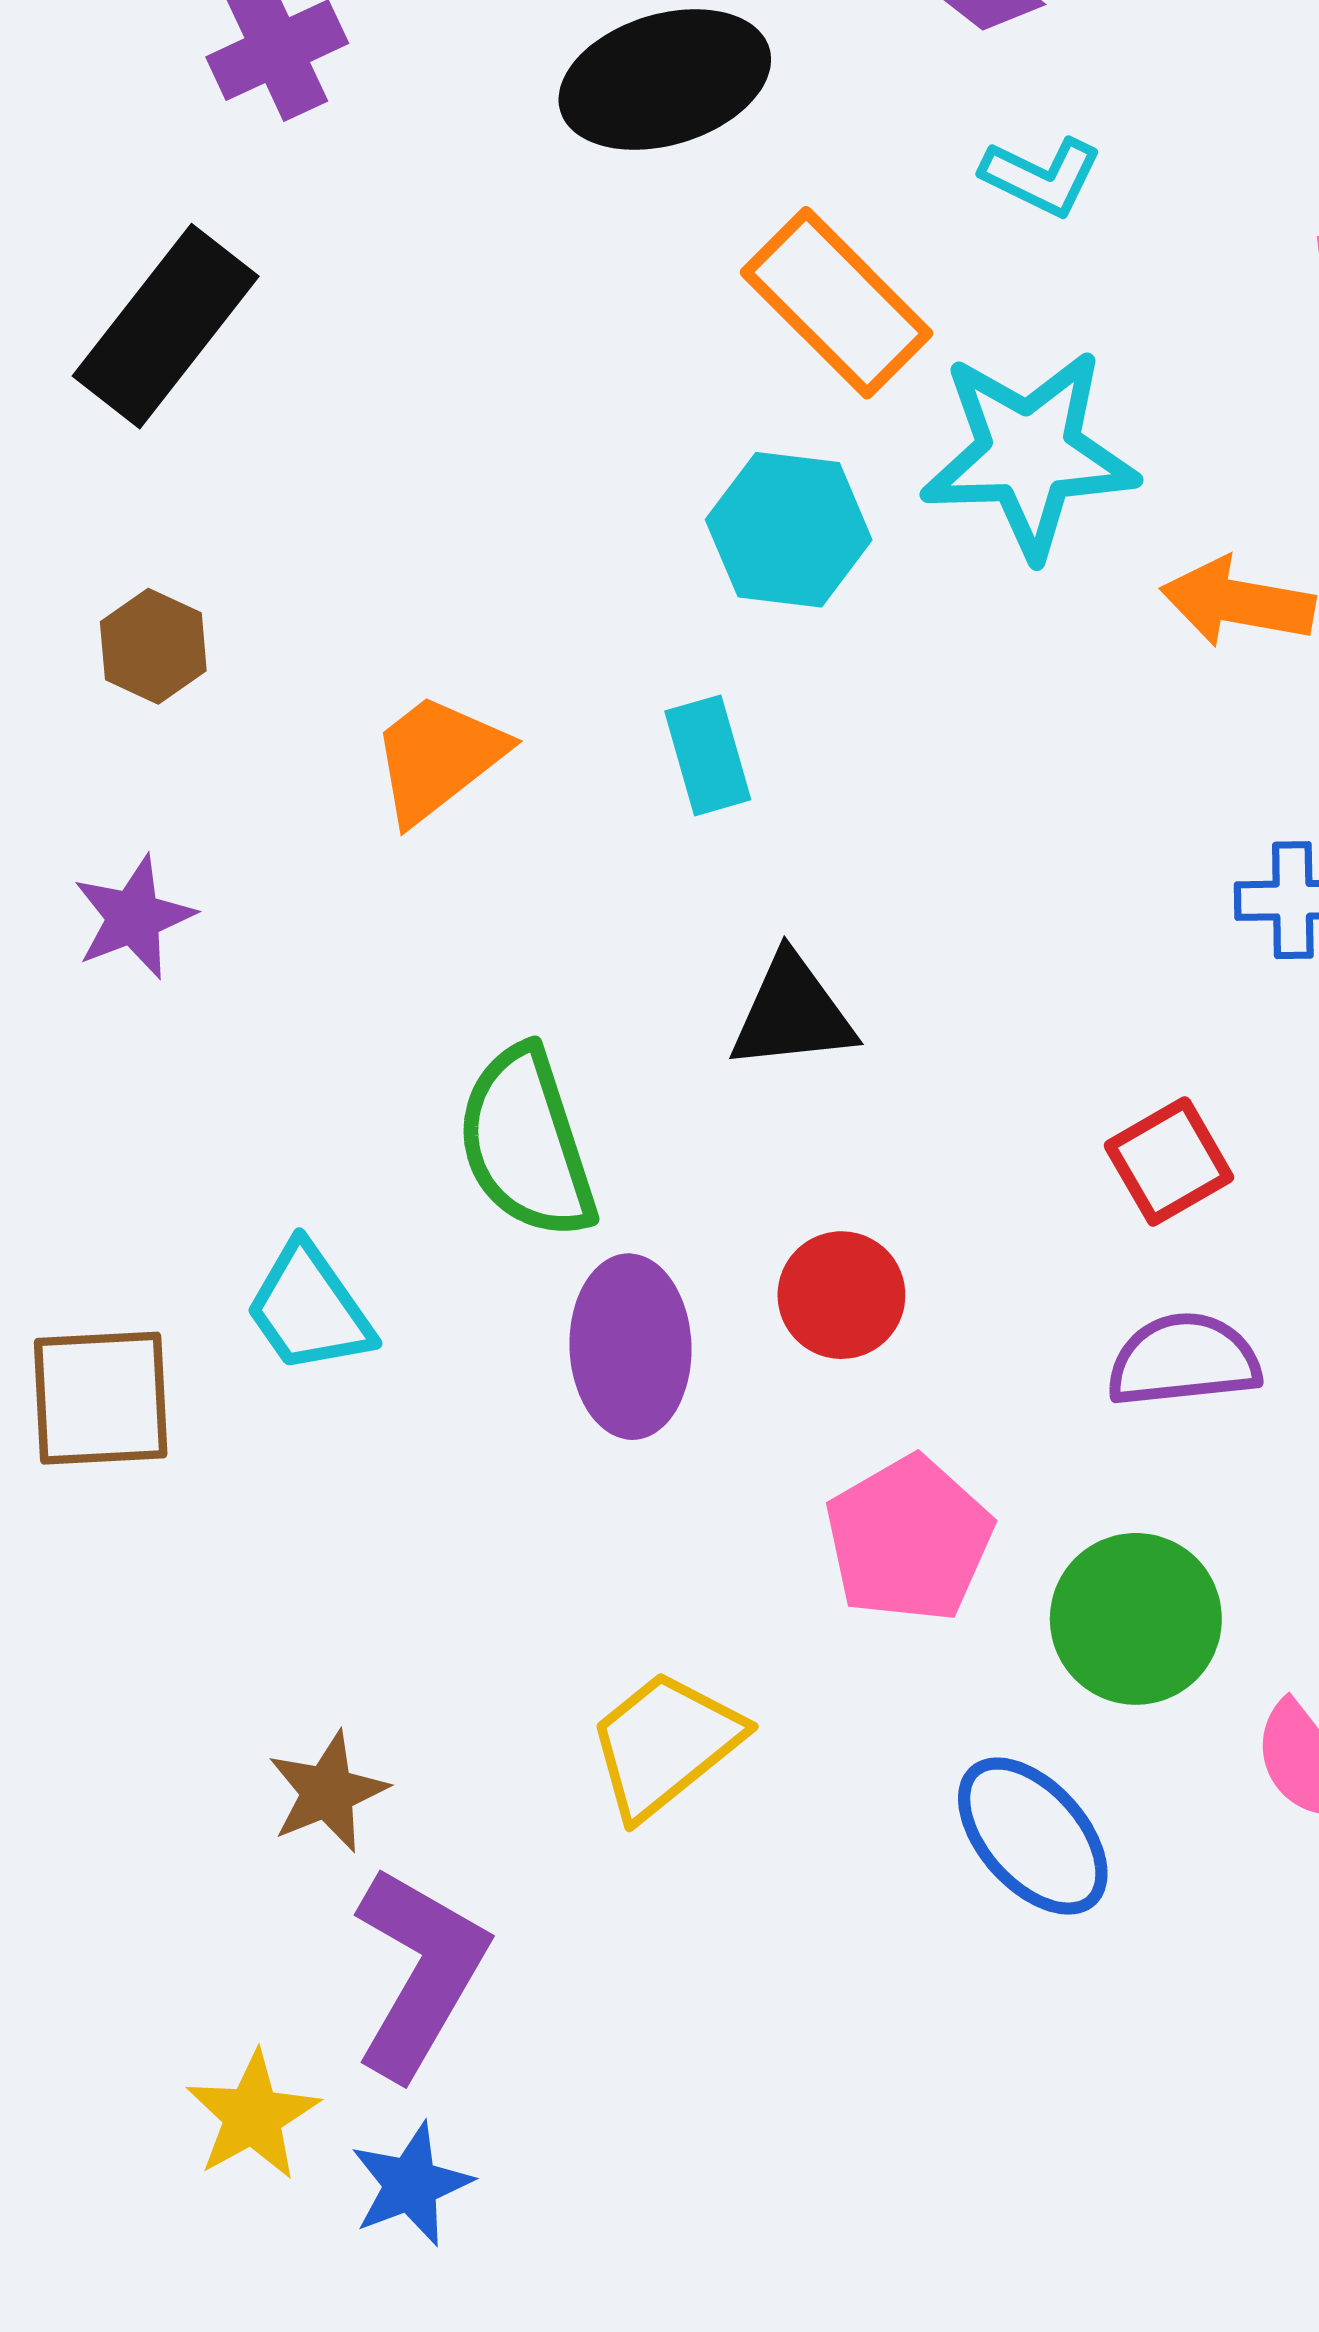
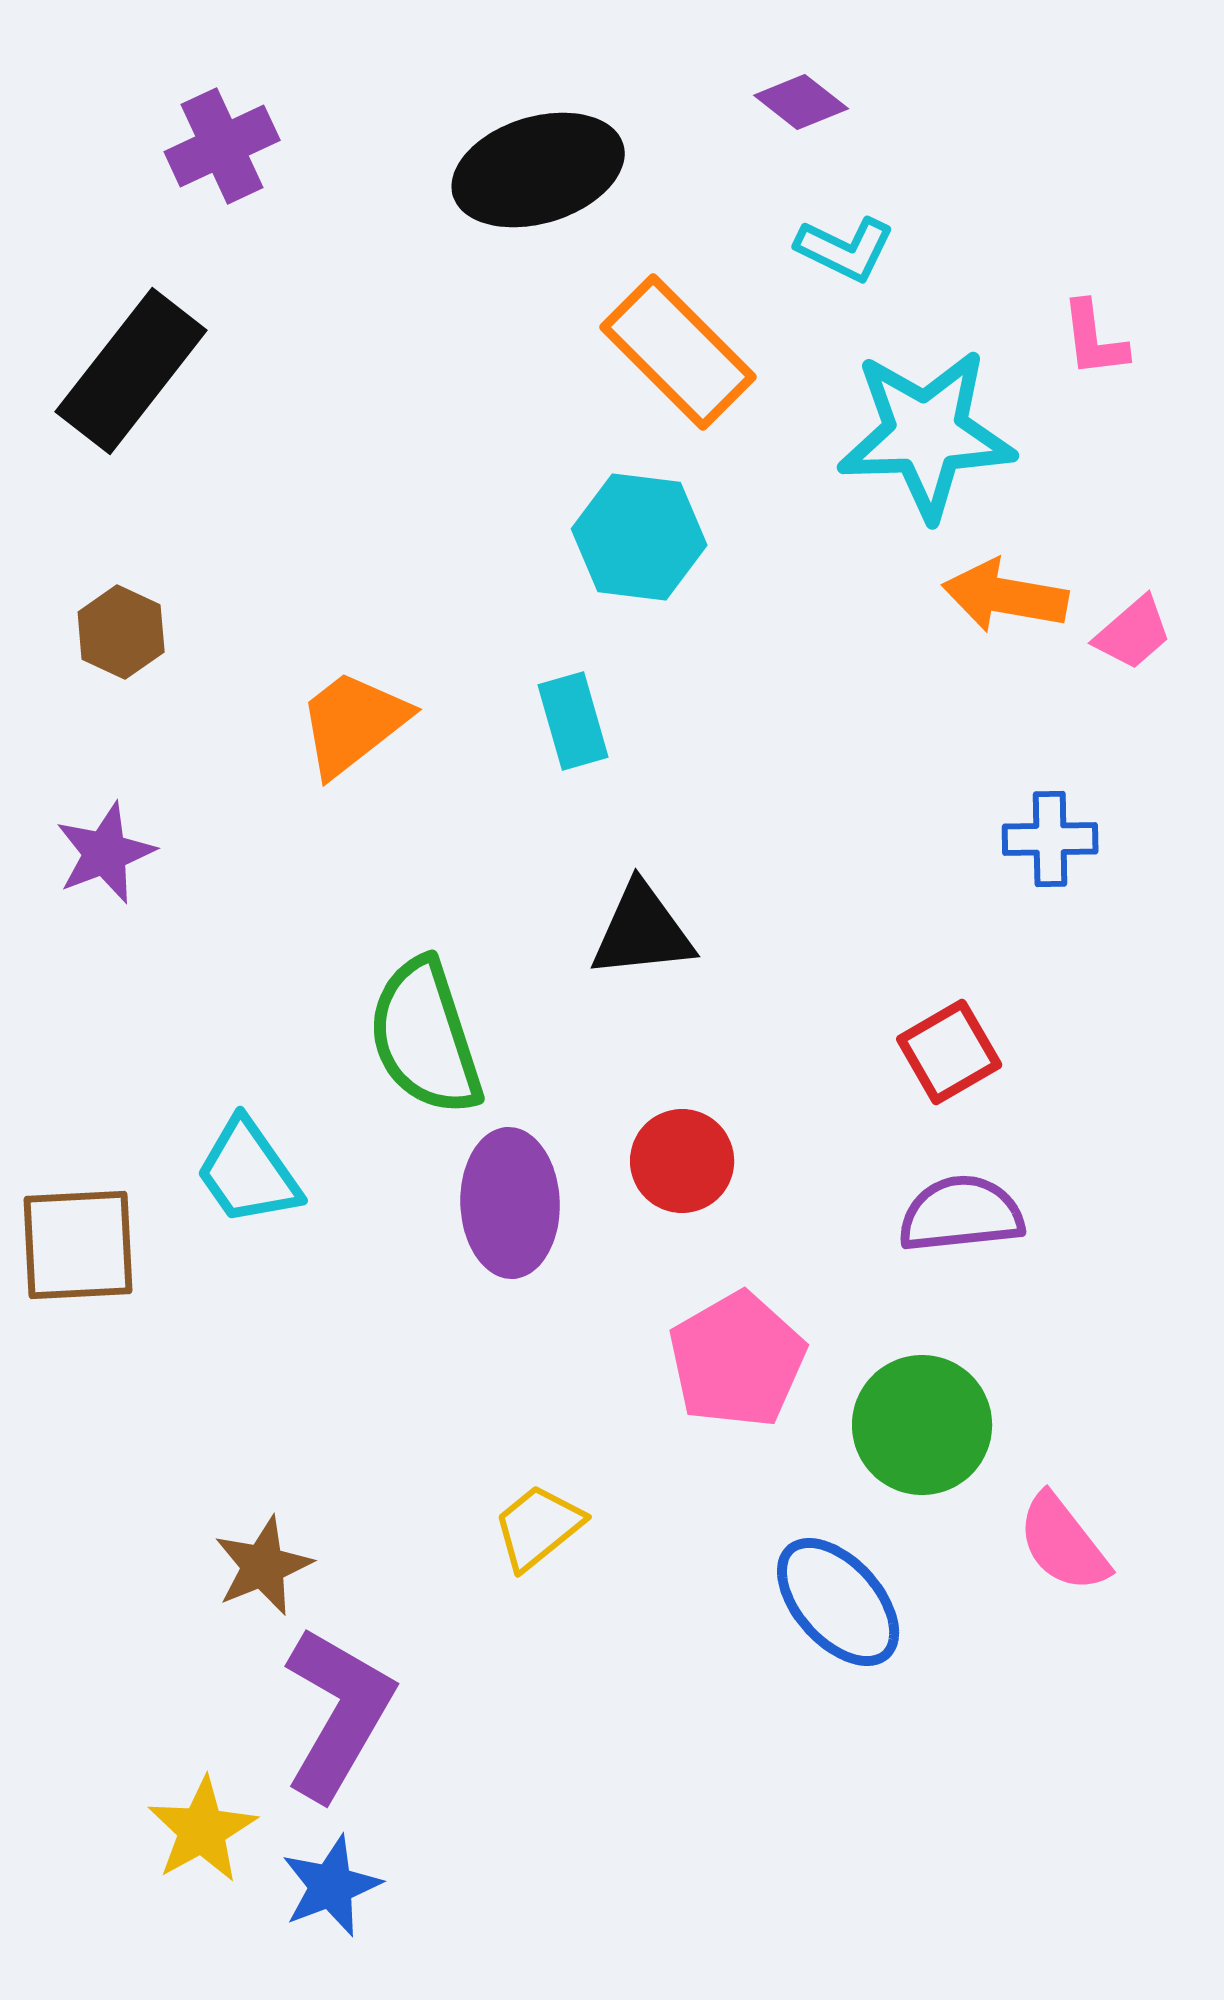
cyan star: (1029, 454) -> (926, 434), moved
yellow trapezoid: (665, 1744) -> (538, 1527), size x0.7

